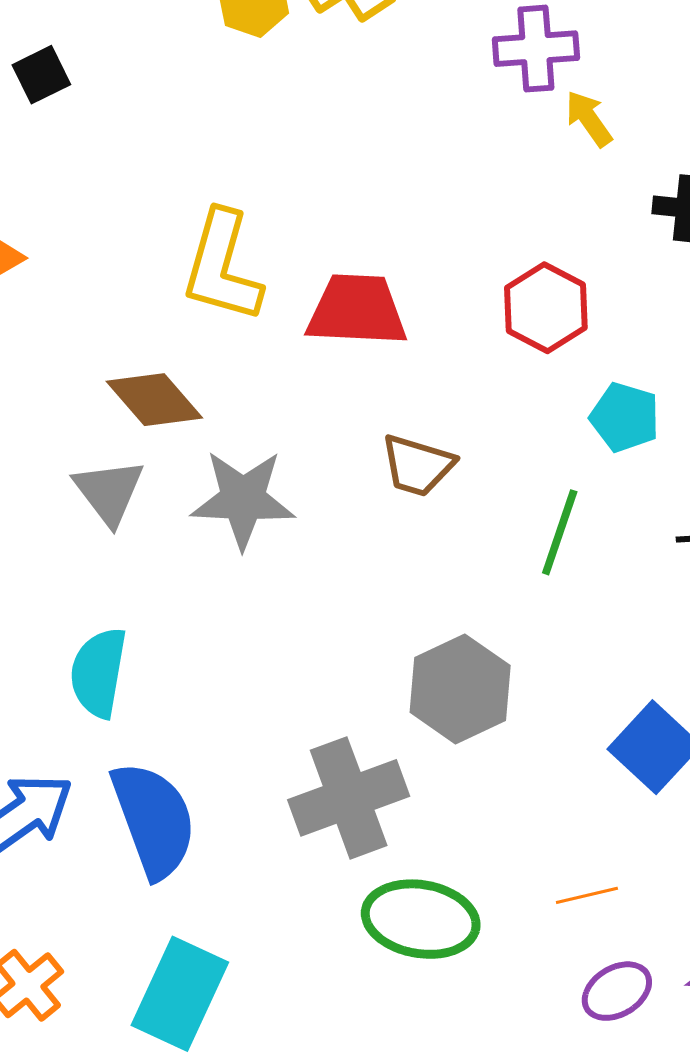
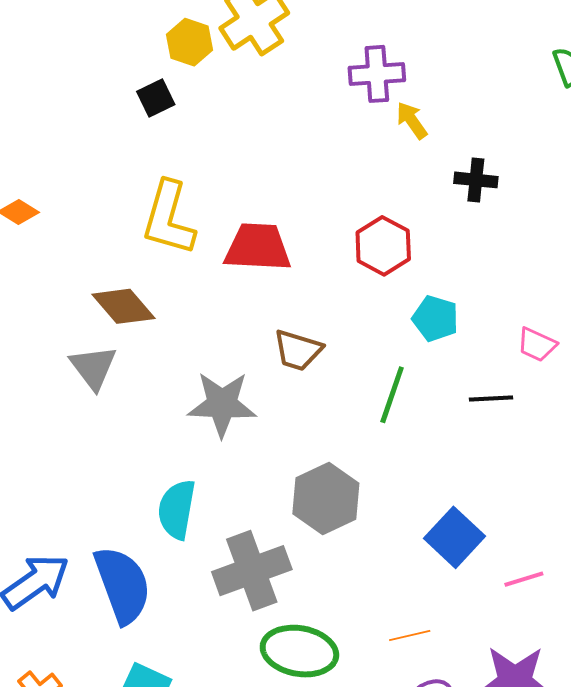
black square: (41, 75) -> (156, 98), moved
gray star: (243, 499) -> (222, 404), moved
cyan semicircle: (98, 672) -> (177, 509), moved

